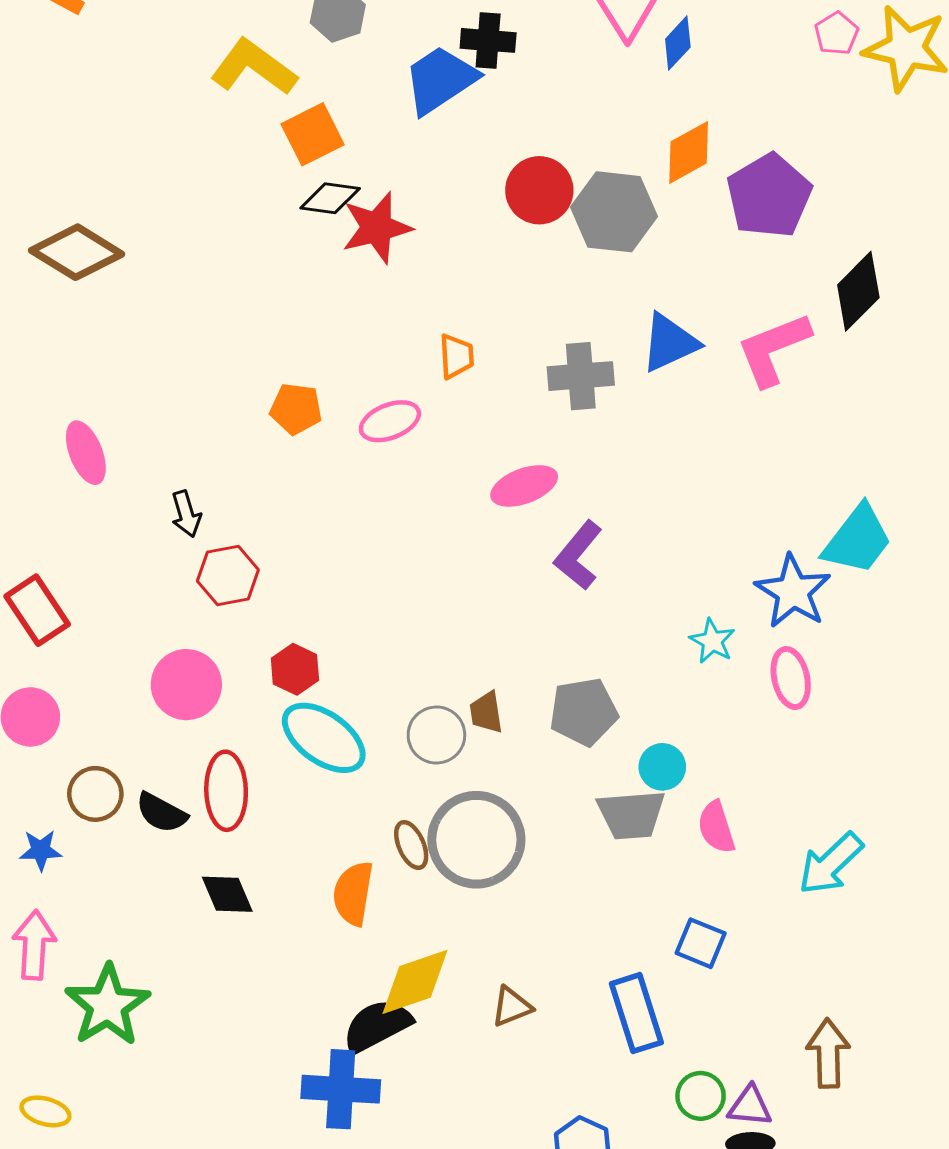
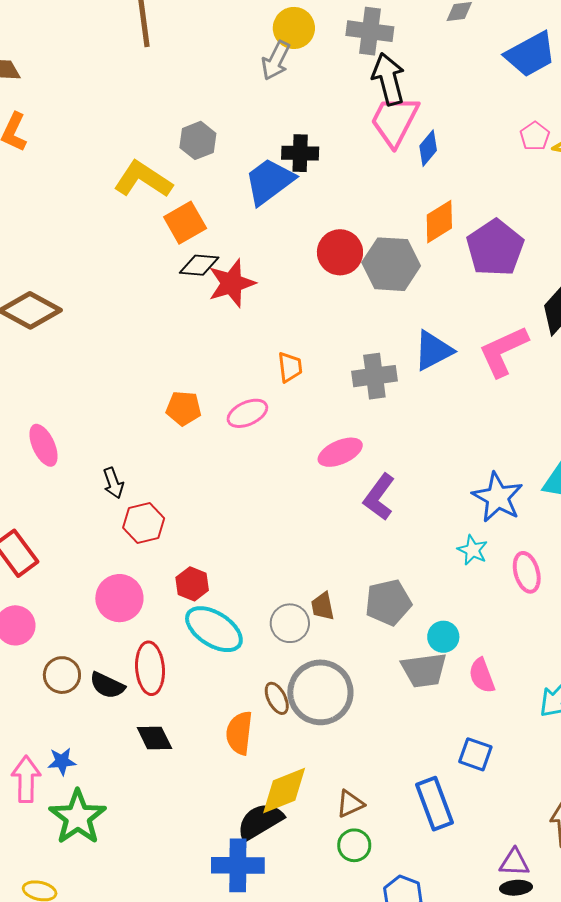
blue star: (793, 592) -> (498, 497), moved
blue star: (41, 850) -> (62, 761), moved
green circle: (701, 1096) -> (354, 845), moved

